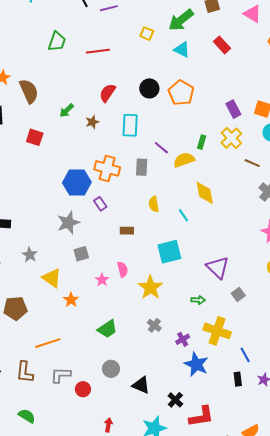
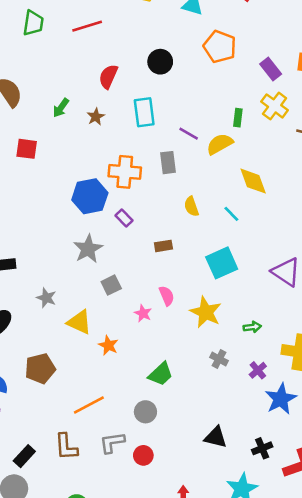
orange pentagon: (181, 93) -> (220, 47), moved
green arrow: (198, 300) -> (252, 327), moved
blue star: (196, 364) -> (281, 399), turned 30
gray circle: (111, 369) -> (145, 412), moved
black cross: (175, 400) -> (262, 448), turned 35

